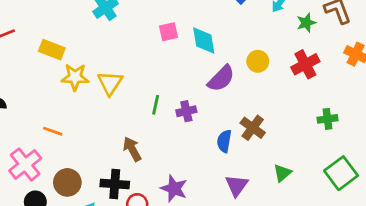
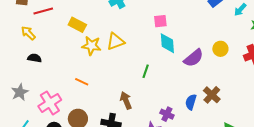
cyan diamond: (204, 40) -> (167, 43), moved
yellow triangle: (110, 83) -> (115, 42), moved, turned 30
purple cross: (186, 111) -> (167, 114), moved, turned 32
orange line: (53, 131) -> (82, 82), moved

